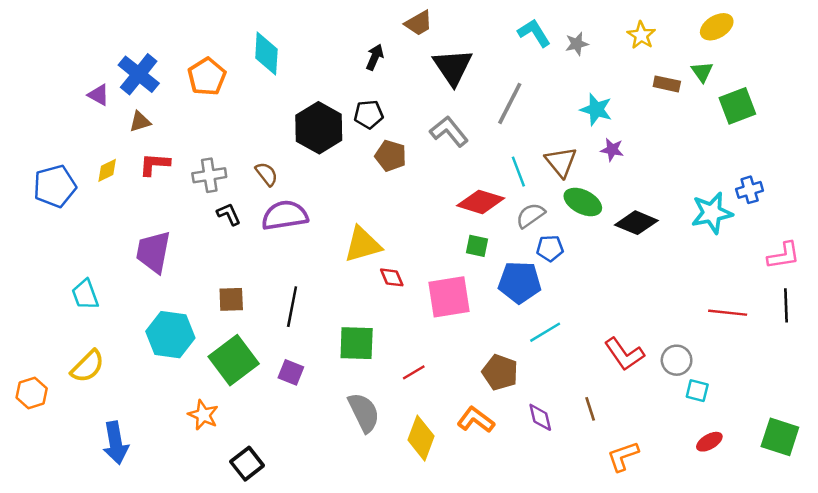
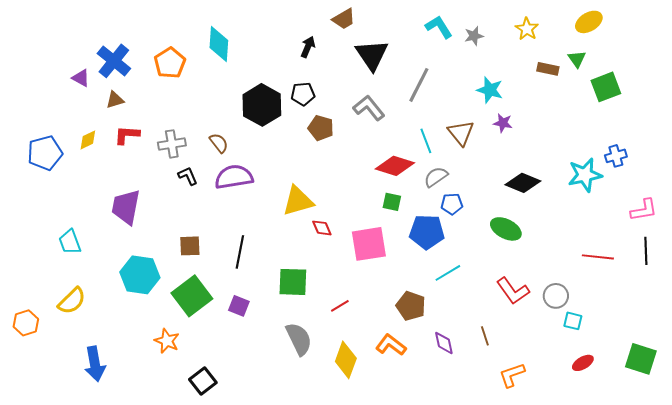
green ellipse: (583, 202) -> (506, 229), moved

